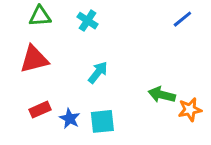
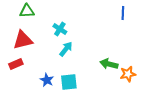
blue line: (182, 19) -> (123, 13), turned -48
cyan cross: (88, 21) -> (60, 29), moved
red rectangle: (40, 110) -> (16, 64), moved

